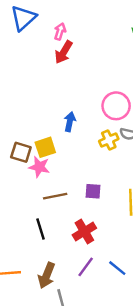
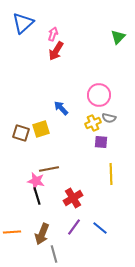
blue arrow: (70, 122) -> (61, 108), turned -56
pink star: (39, 167) -> (36, 181), moved
purple square: (93, 191) -> (101, 142), moved

